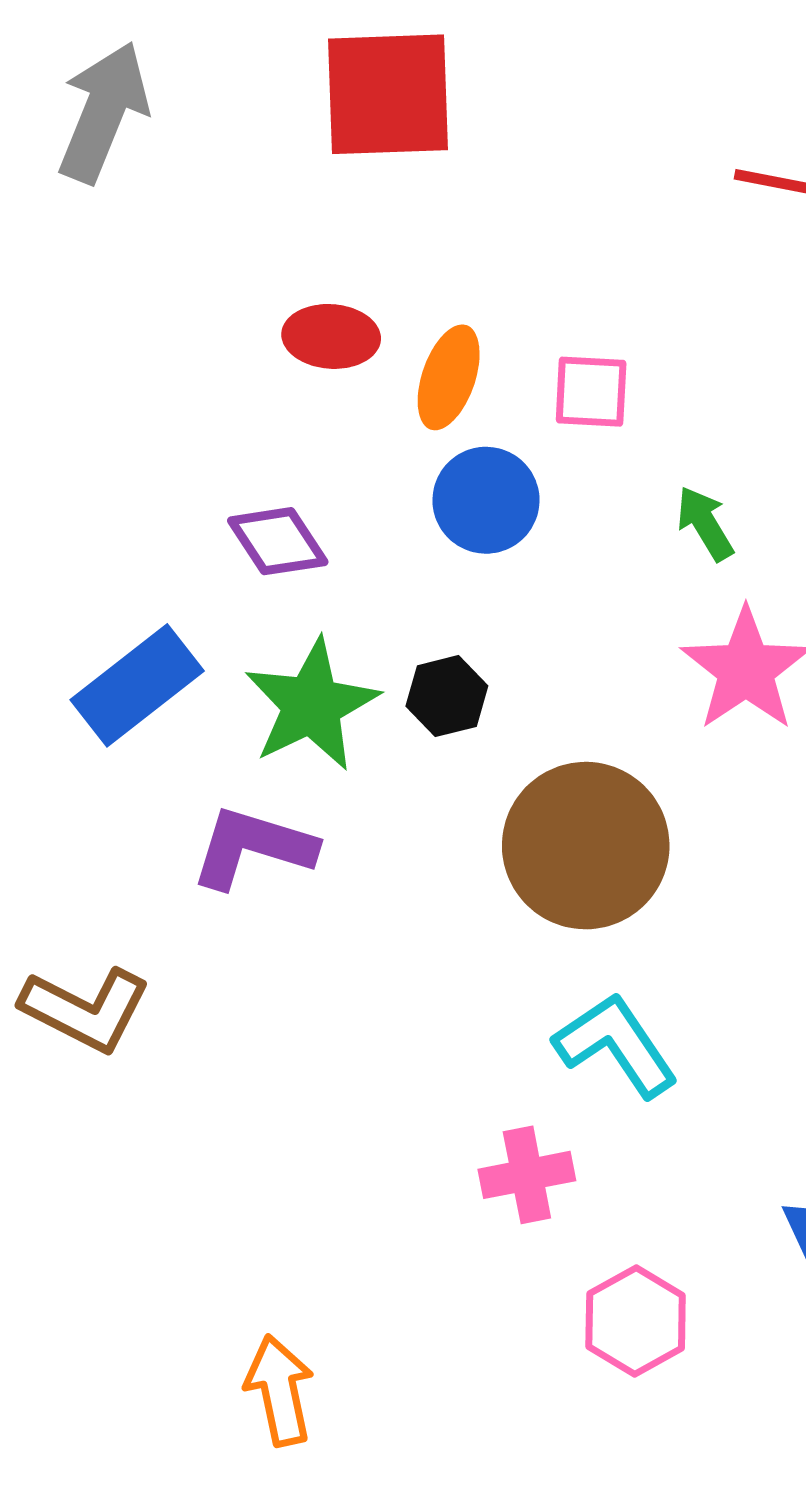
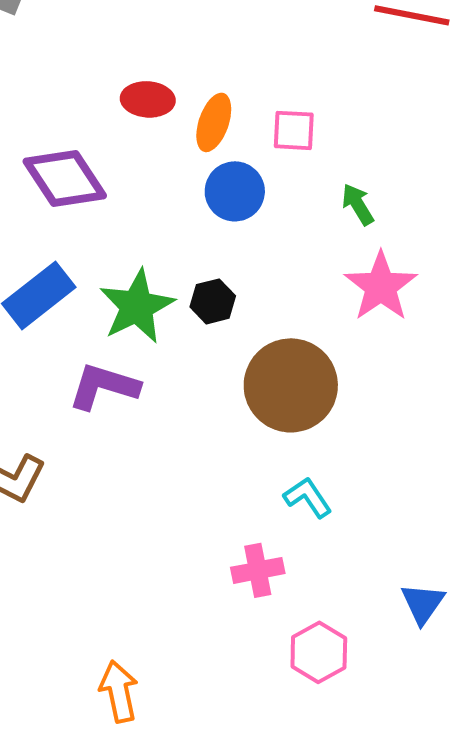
purple diamond: (278, 541) -> (65, 178), moved, size x1.5
cyan L-shape: (616, 1045) -> (308, 497), size x0.7

